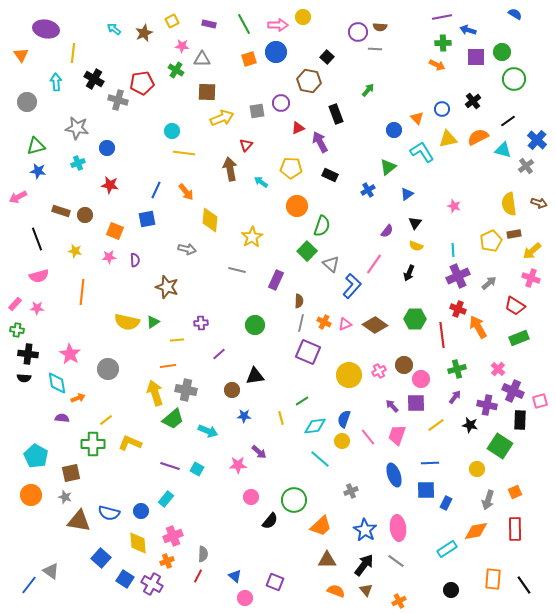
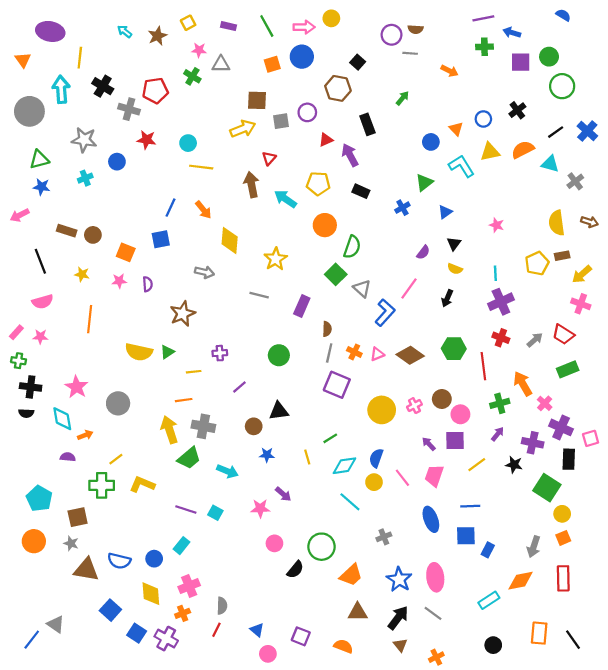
orange arrow: (437, 65) -> (449, 71), moved
cyan arrow: (56, 82) -> (61, 89), size x1.4
brown square: (207, 92) -> (257, 100), moved
gray circle: (27, 102) -> (29, 111), size x1.4
blue cross: (537, 140) -> (587, 131), moved
cyan arrow: (261, 182) -> (285, 199), size x1.5
red star: (110, 185) -> (146, 140), moved
gray arrow: (489, 283) -> (535, 340), moved
brown star: (167, 287) -> (183, 314), turned 30
orange arrow: (478, 327) -> (523, 384), moved
yellow circle: (477, 469) -> (562, 514), moved
orange semicircle: (336, 591) -> (343, 646), moved

